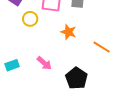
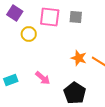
orange star: (68, 32) -> (79, 58), moved

